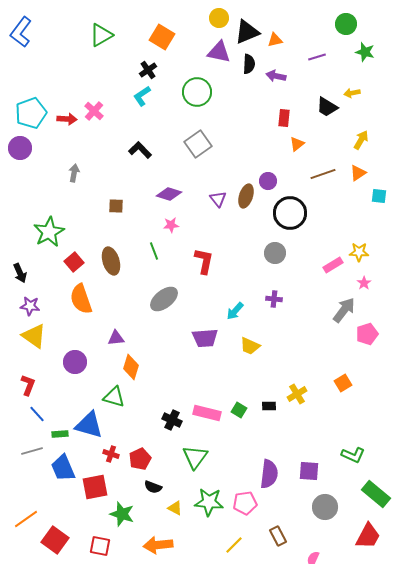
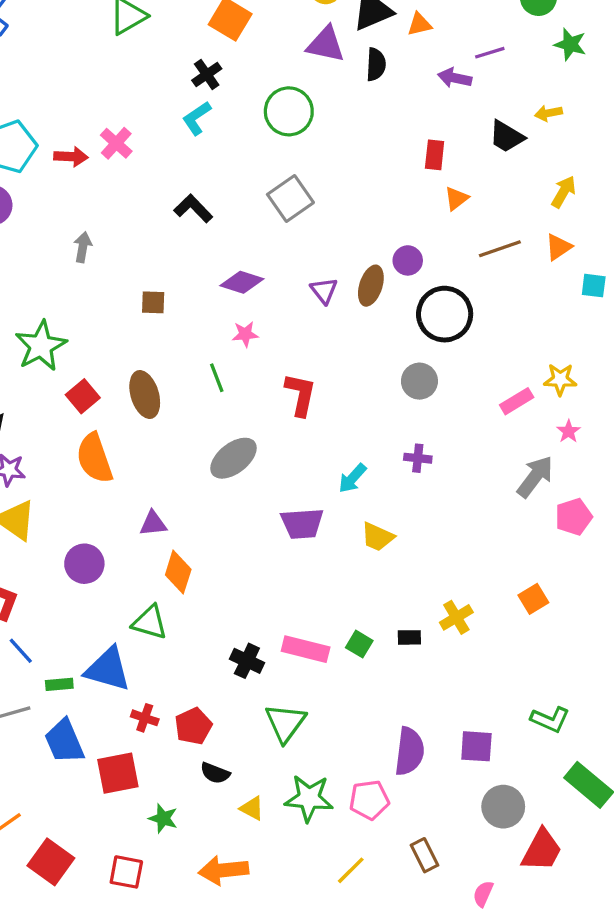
purple arrow: (276, 76) -> (455, 78), moved
green star: (122, 514) -> (163, 818), size x0.7
red trapezoid: (368, 536) -> (542, 850), moved

